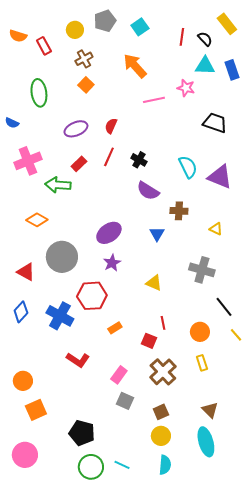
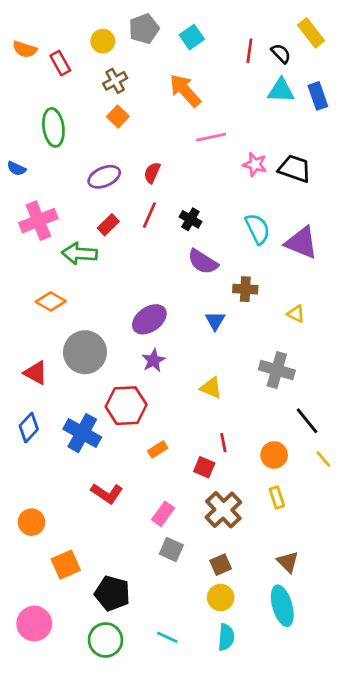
pink star: (186, 88) -> (255, 164), moved
orange square: (36, 410) -> (66, 565), moved
green circle: (91, 467) -> (106, 640), moved

